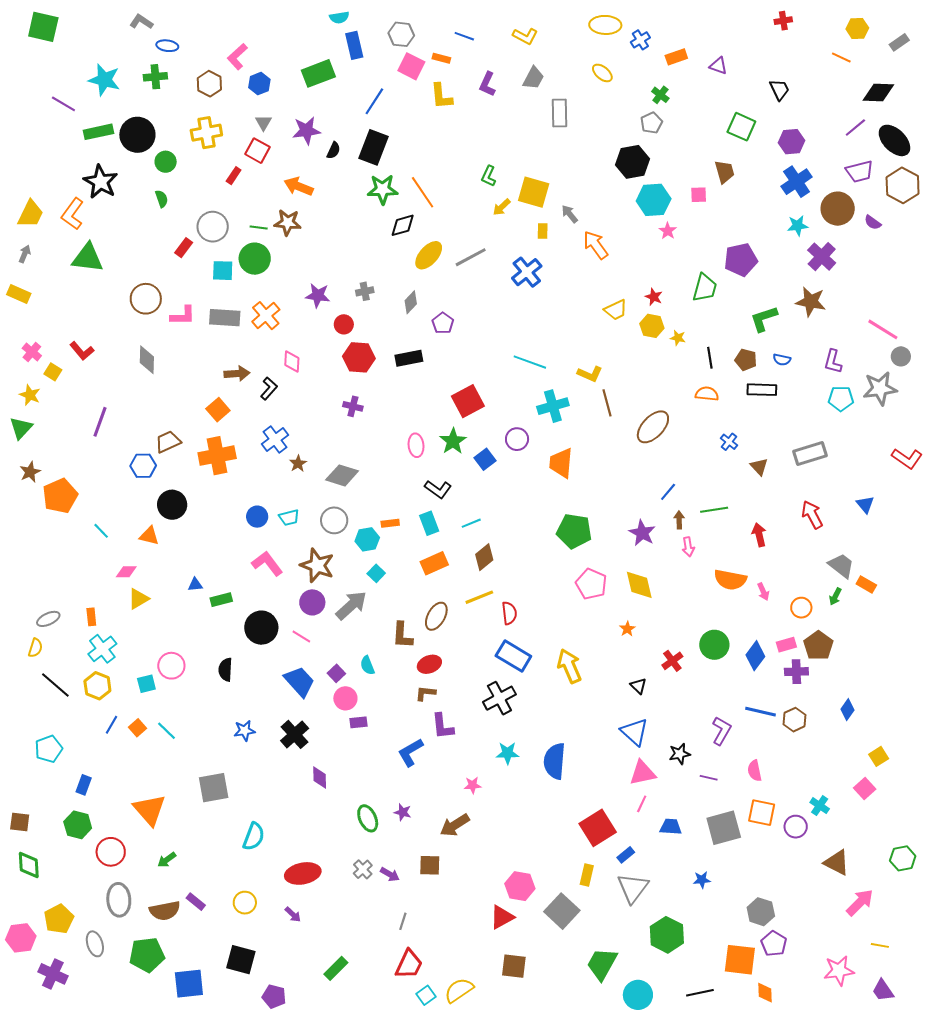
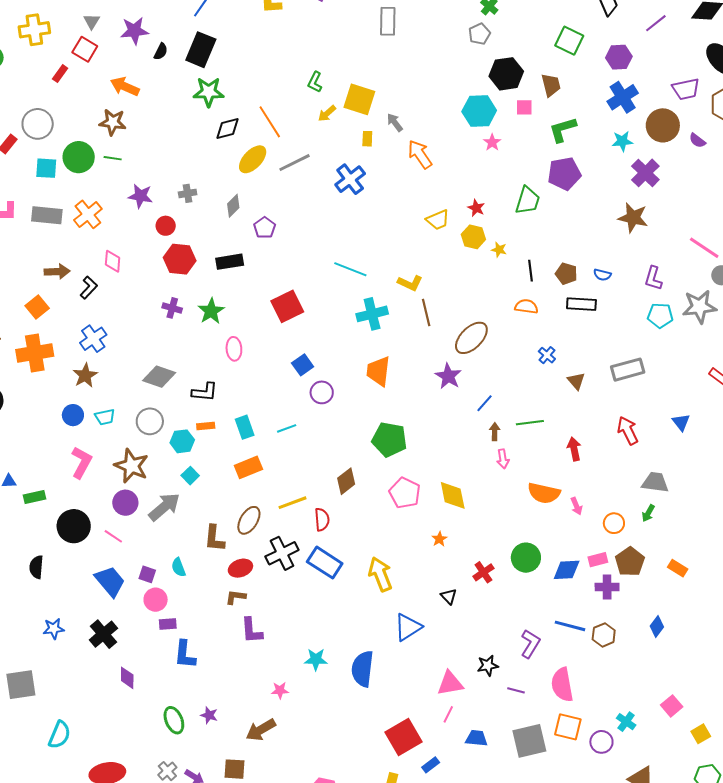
purple line: (855, 128) -> (656, 23), moved
black hexagon: (633, 162) -> (506, 74), moved
orange line: (423, 192) -> (270, 122), moved
green line: (259, 228) -> (113, 158), moved
green L-shape: (764, 319) -> (563, 129), moved
purple circle: (517, 439) -> (322, 392), moved
green star: (453, 441) -> (211, 311), moved
brown star: (298, 463) -> (85, 375), moved, size x1.4
black L-shape: (438, 489) -> (205, 392), moved, turned -32
purple star: (642, 533) -> (448, 376), moved
brown diamond: (484, 557) -> (346, 481), moved
pink L-shape: (267, 564) -> (82, 462), turned 64
gray trapezoid: (841, 566) -> (655, 482), turned -32
orange rectangle: (866, 584) -> (678, 568), moved
blue diamond: (755, 656) -> (567, 570), turned 48
purple square: (336, 673) -> (147, 574), turned -30
black cross: (499, 698) -> (282, 553), moved
blue triangle: (635, 732) -> (408, 627), moved, turned 44
blue L-shape: (411, 752) -> (185, 655), moved, turned -56
yellow square: (879, 756) -> (701, 734), moved
pink semicircle: (755, 771) -> (562, 685), size x1.6

